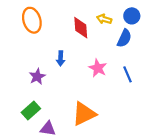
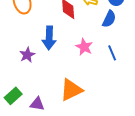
blue arrow: (61, 58) -> (49, 38), size x1.6
green rectangle: (31, 111) -> (13, 96), moved

